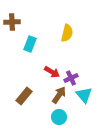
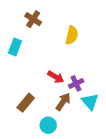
brown cross: (12, 22) -> (33, 19), moved, turned 35
cyan rectangle: (30, 44) -> (15, 47), moved
cyan circle: (59, 117) -> (48, 125), moved

